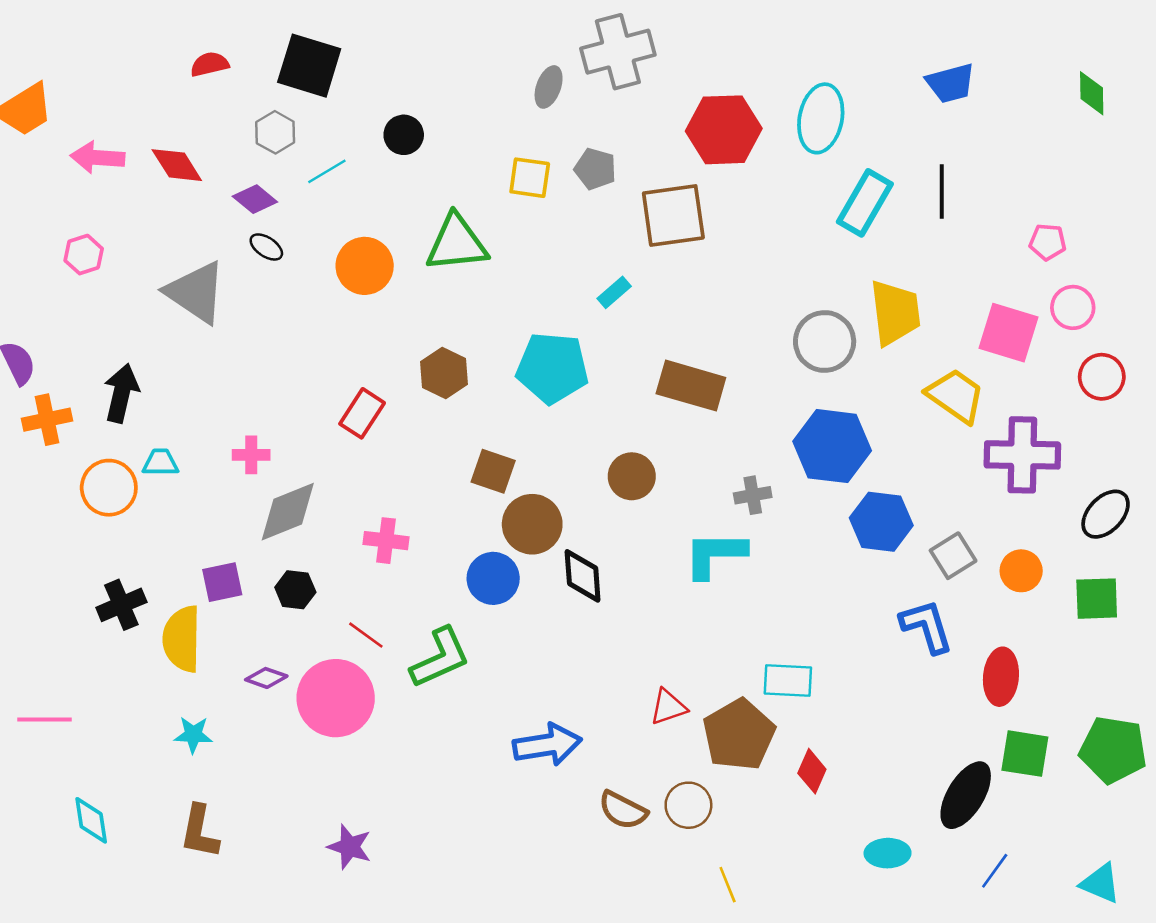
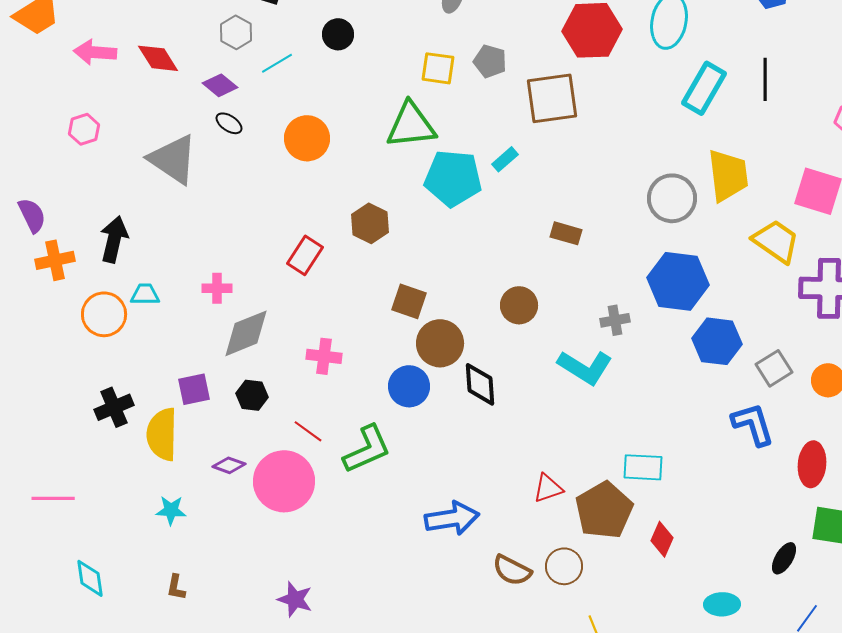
green triangle: (457, 243) -> (411, 125), moved
cyan pentagon: (552, 368) -> (453, 178), moved
brown rectangle: (691, 386) -> (566, 233), size x0.6
cyan L-shape: (715, 554) -> (585, 367), turned -148
black ellipse: (966, 795) -> (784, 558), size x0.6
brown L-shape: (200, 832) -> (176, 587), size x0.6

